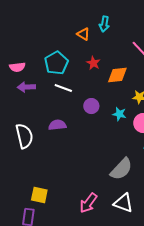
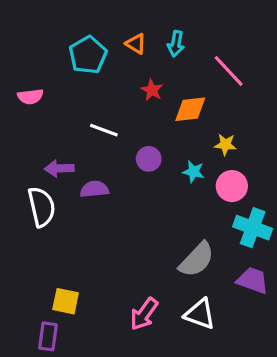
cyan arrow: (104, 24) -> (176, 44), moved
cyan pentagon: (56, 63) -> (88, 55), moved
purple arrow: (26, 87) -> (59, 168), moved

